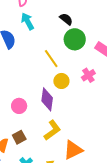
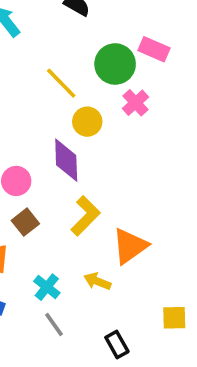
green circle: (75, 39) -> (115, 64), moved
brown square: (19, 137) -> (25, 222), moved

